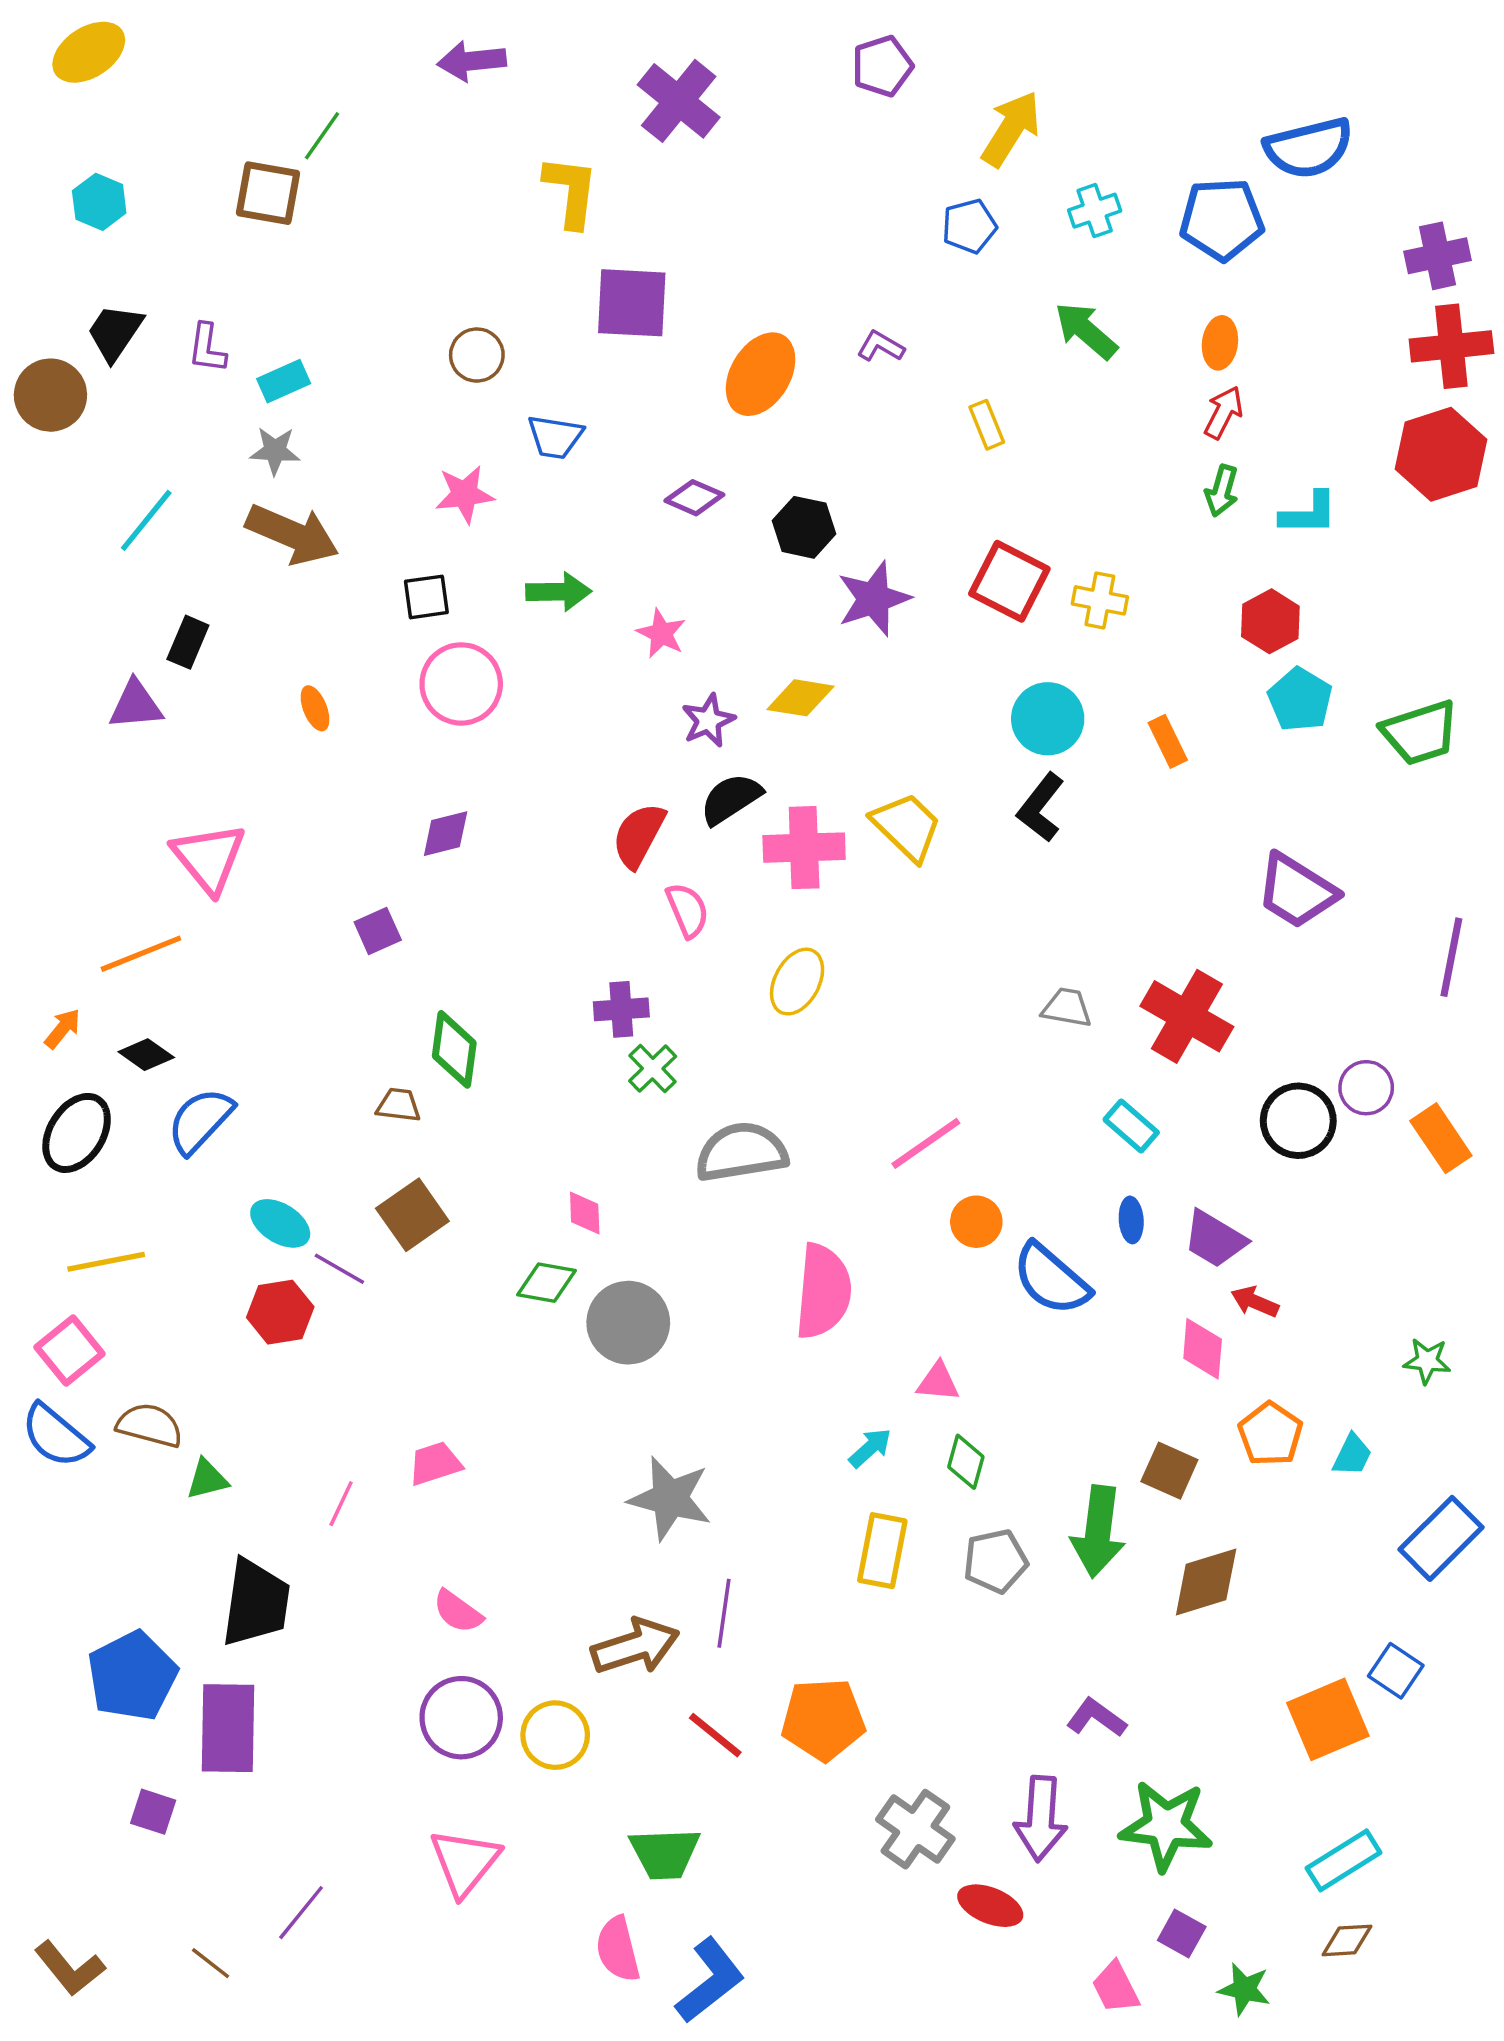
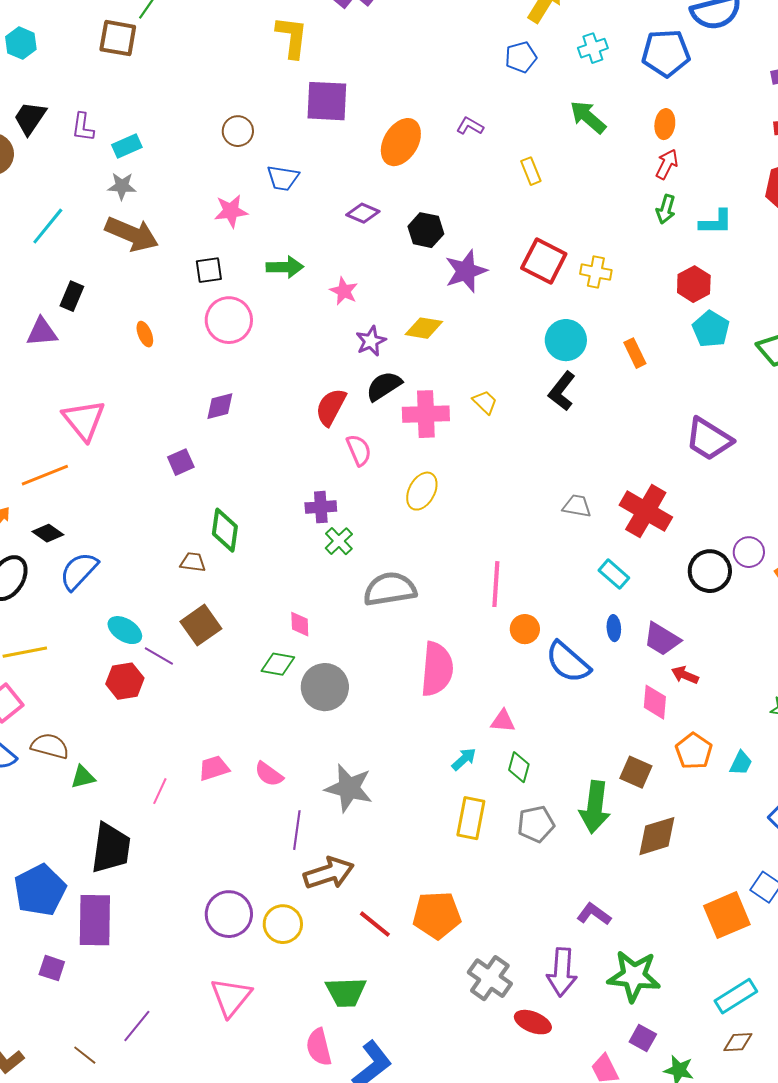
yellow trapezoid: (907, 827) -> (485, 402), size x0.6
pink line: (926, 1143) -> (496, 584), turned -51
pink semicircle: (458, 1612) -> (269, 774), moved
purple line: (724, 1613) -> (297, 830), moved

